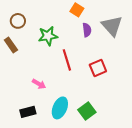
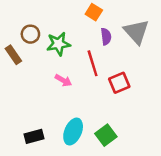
brown circle: (18, 21) -> (30, 34), moved
red line: (67, 60) -> (93, 63), moved
pink arrow: (39, 84) -> (63, 80), moved

